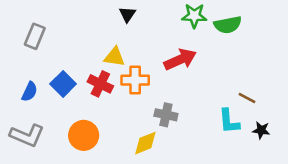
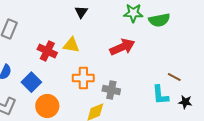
orange cross: (135, 80) -> (83, 78), moved
blue square: (63, 84) -> (31, 82), moved
red cross: (100, 84) -> (47, 51), moved

